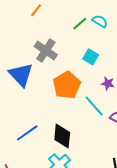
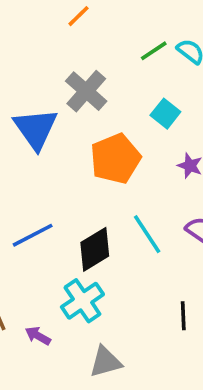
cyan line: (94, 106) -> (147, 234), moved
black diamond: (62, 136) -> (95, 249), turned 45

